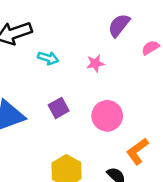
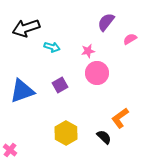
pink circle: (107, 116) -> (97, 73), moved

